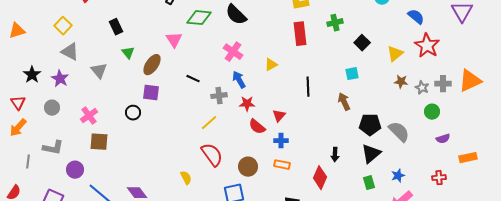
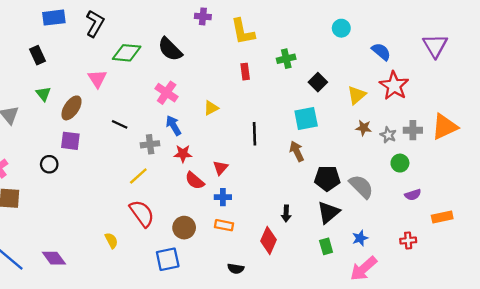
black rectangle: (116, 27) -> (37, 55), moved
red rectangle: (300, 34) -> (245, 72), size x0.6
cyan square: (352, 74) -> (306, 118), size x1.5

